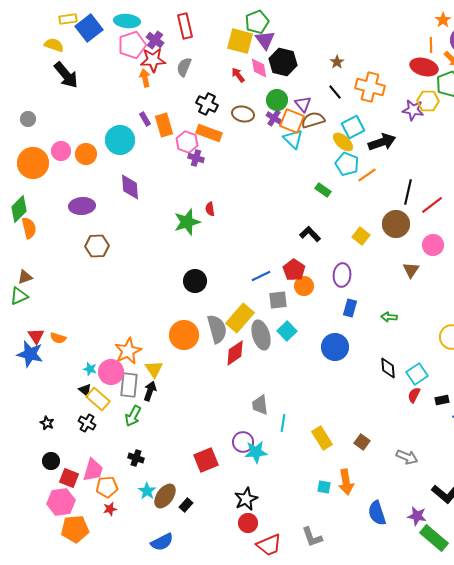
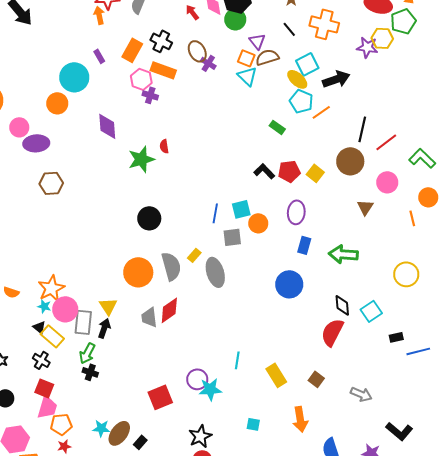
green circle: (277, 100) -> (235, 19), moved
brown ellipse: (243, 114) -> (197, 51), turned 50
purple cross: (274, 118) -> (208, 63), moved
orange square: (292, 121) -> (246, 58), size x0.7
orange rectangle: (164, 125) -> (132, 50), moved, turned 45
pink circle: (61, 151) -> (19, 127), moved
orange circle: (86, 154) -> (57, 103), moved
purple diamond: (130, 187) -> (107, 126), moved
red pentagon: (294, 270) -> (289, 171), moved, turned 30
blue line: (261, 276) -> (215, 213), turned -54
green arrow: (389, 317) -> (343, 254), size x1.8
yellow rectangle: (240, 318) -> (194, 255), size x0.5
cyan square: (287, 331) -> (241, 209), moved, turned 30
orange semicircle: (58, 338) -> (11, 292), moved
orange star: (128, 351) -> (51, 288), moved
red diamond: (235, 353) -> (169, 310), moved
red semicircle: (414, 395) -> (332, 332), moved, size x1.8
gray trapezoid: (260, 405) -> (149, 317), moved
black cross: (136, 458) -> (90, 372), moved
red square: (69, 478) -> (44, 388), moved
cyan square: (324, 487) -> (253, 424), moved
cyan star: (147, 491) -> (101, 428), turned -30

